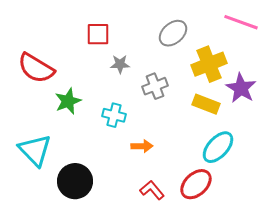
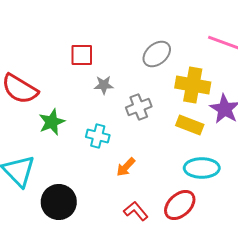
yellow cross: (209, 64) -> (193, 85), turned 32
orange arrow: (142, 146) -> (126, 167), turned 135
cyan ellipse: (218, 147) -> (202, 168), turned 48

